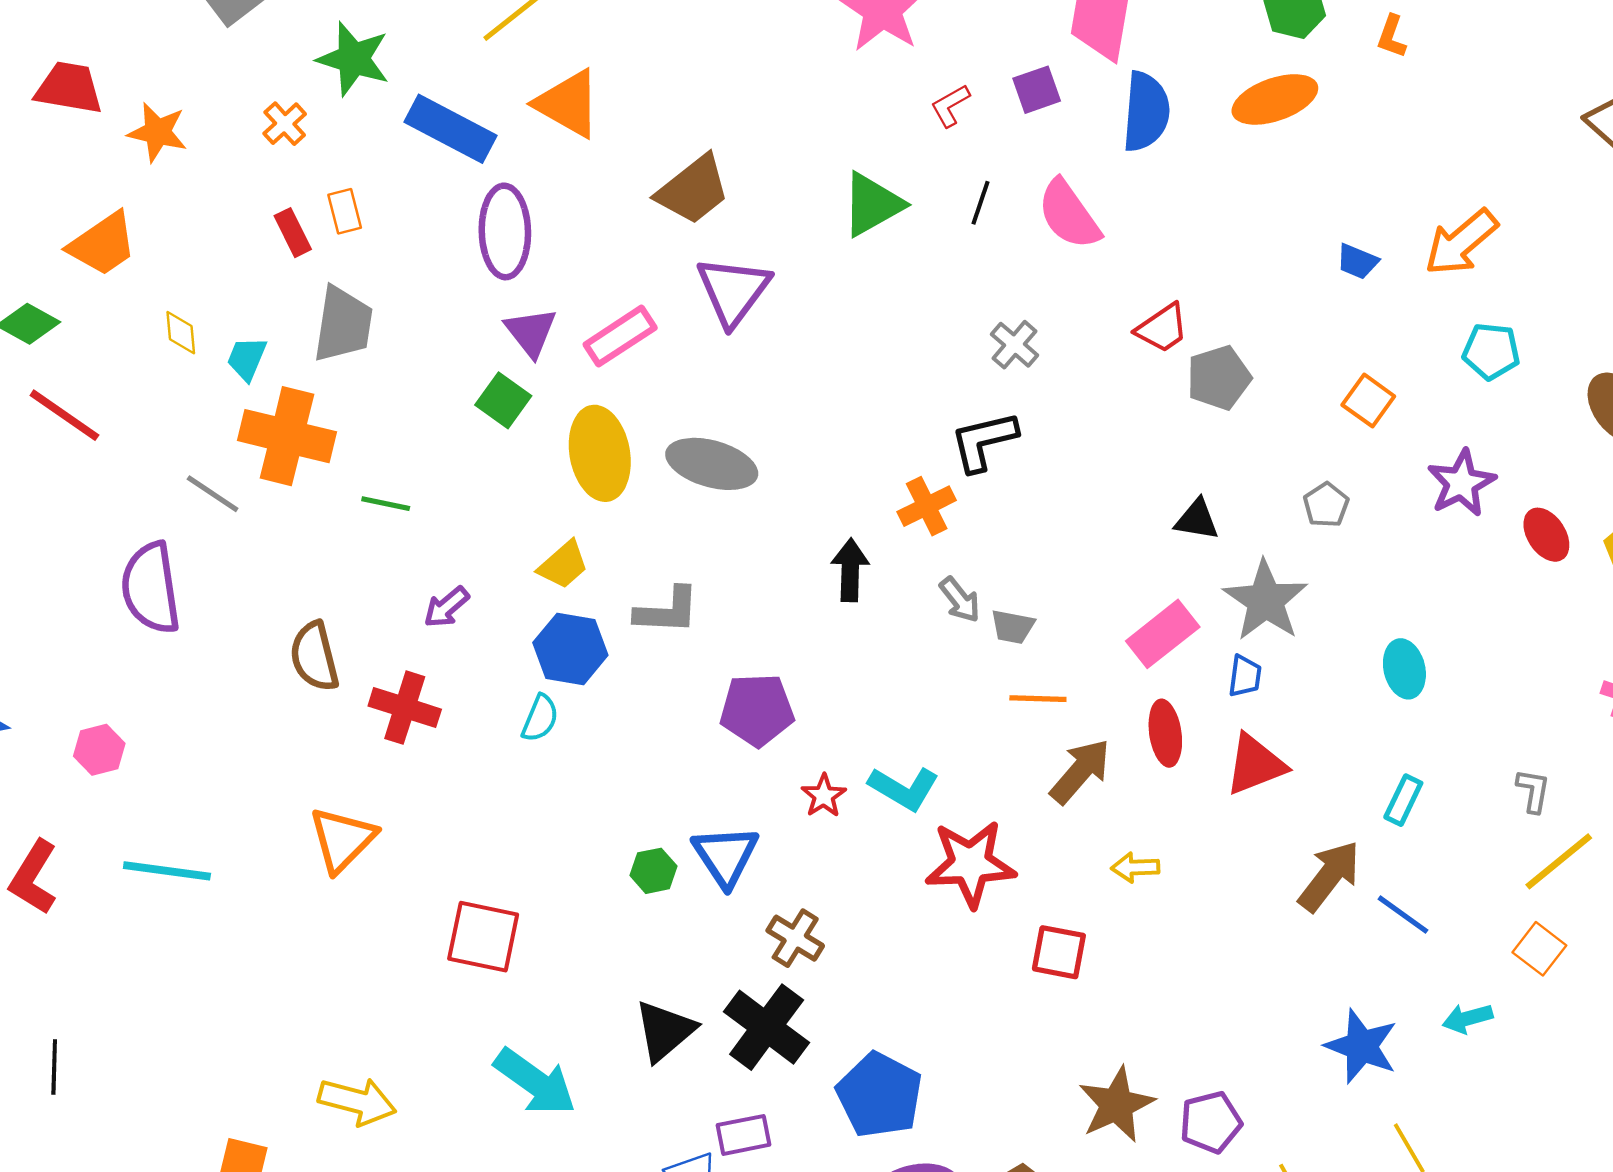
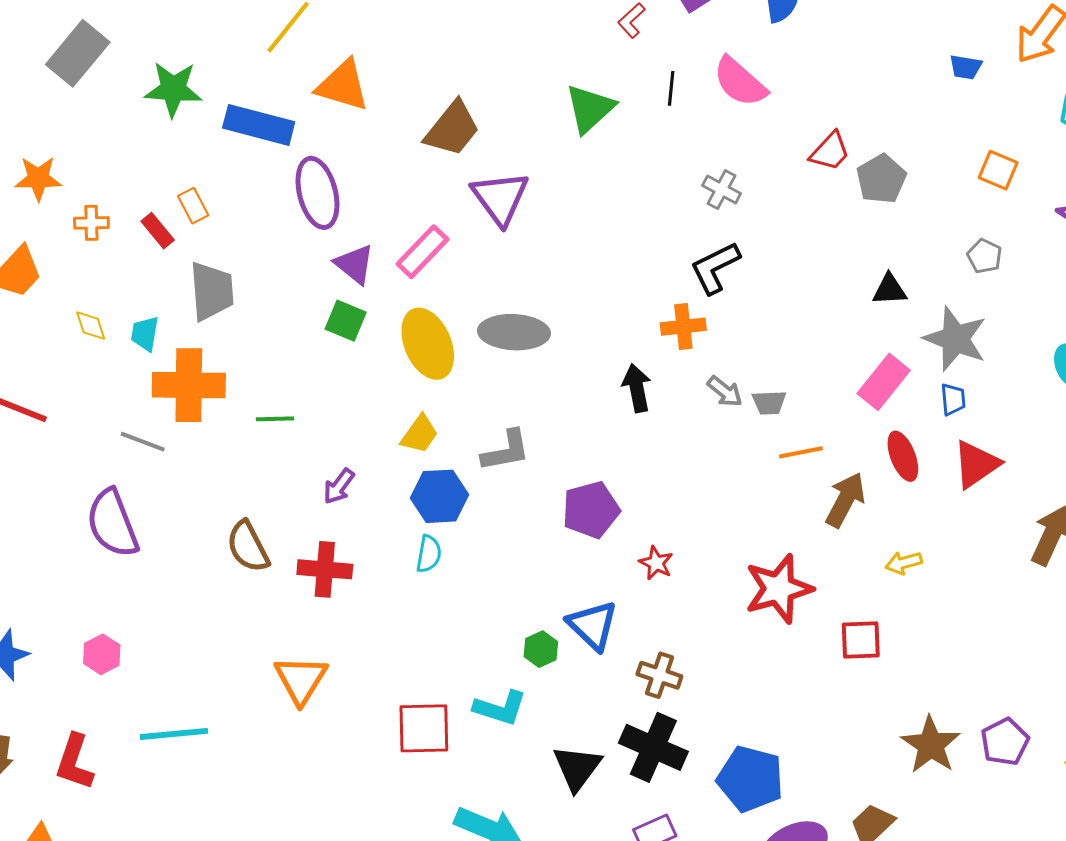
orange cross: (285, 124) -> (91, 223), moved, turned -36
orange cross: (927, 506) -> (683, 327), turned 33
cyan L-shape: (904, 788) -> (500, 708), moved

